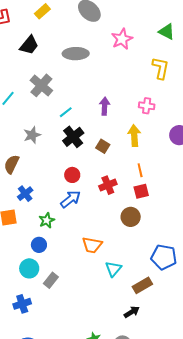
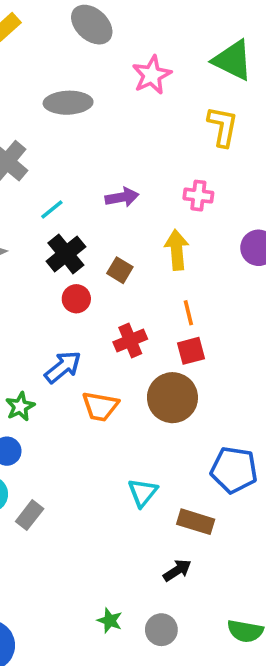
green triangle: (167, 32) -> (233, 60), size x1.4
purple arrow: (105, 106) -> (122, 197), turned 78
red circle: (72, 175) -> (76, 299), moved
brown circle: (131, 217) -> (172, 398), size x1.4
orange trapezoid: (92, 245) -> (100, 406), moved
brown rectangle: (142, 285) -> (196, 522), turned 48

